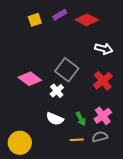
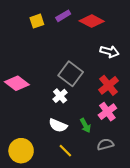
pink diamond: (30, 79) -> (17, 83), moved
pink cross: (103, 116) -> (107, 112), moved
yellow line: (77, 140) -> (65, 151), moved, turned 48

